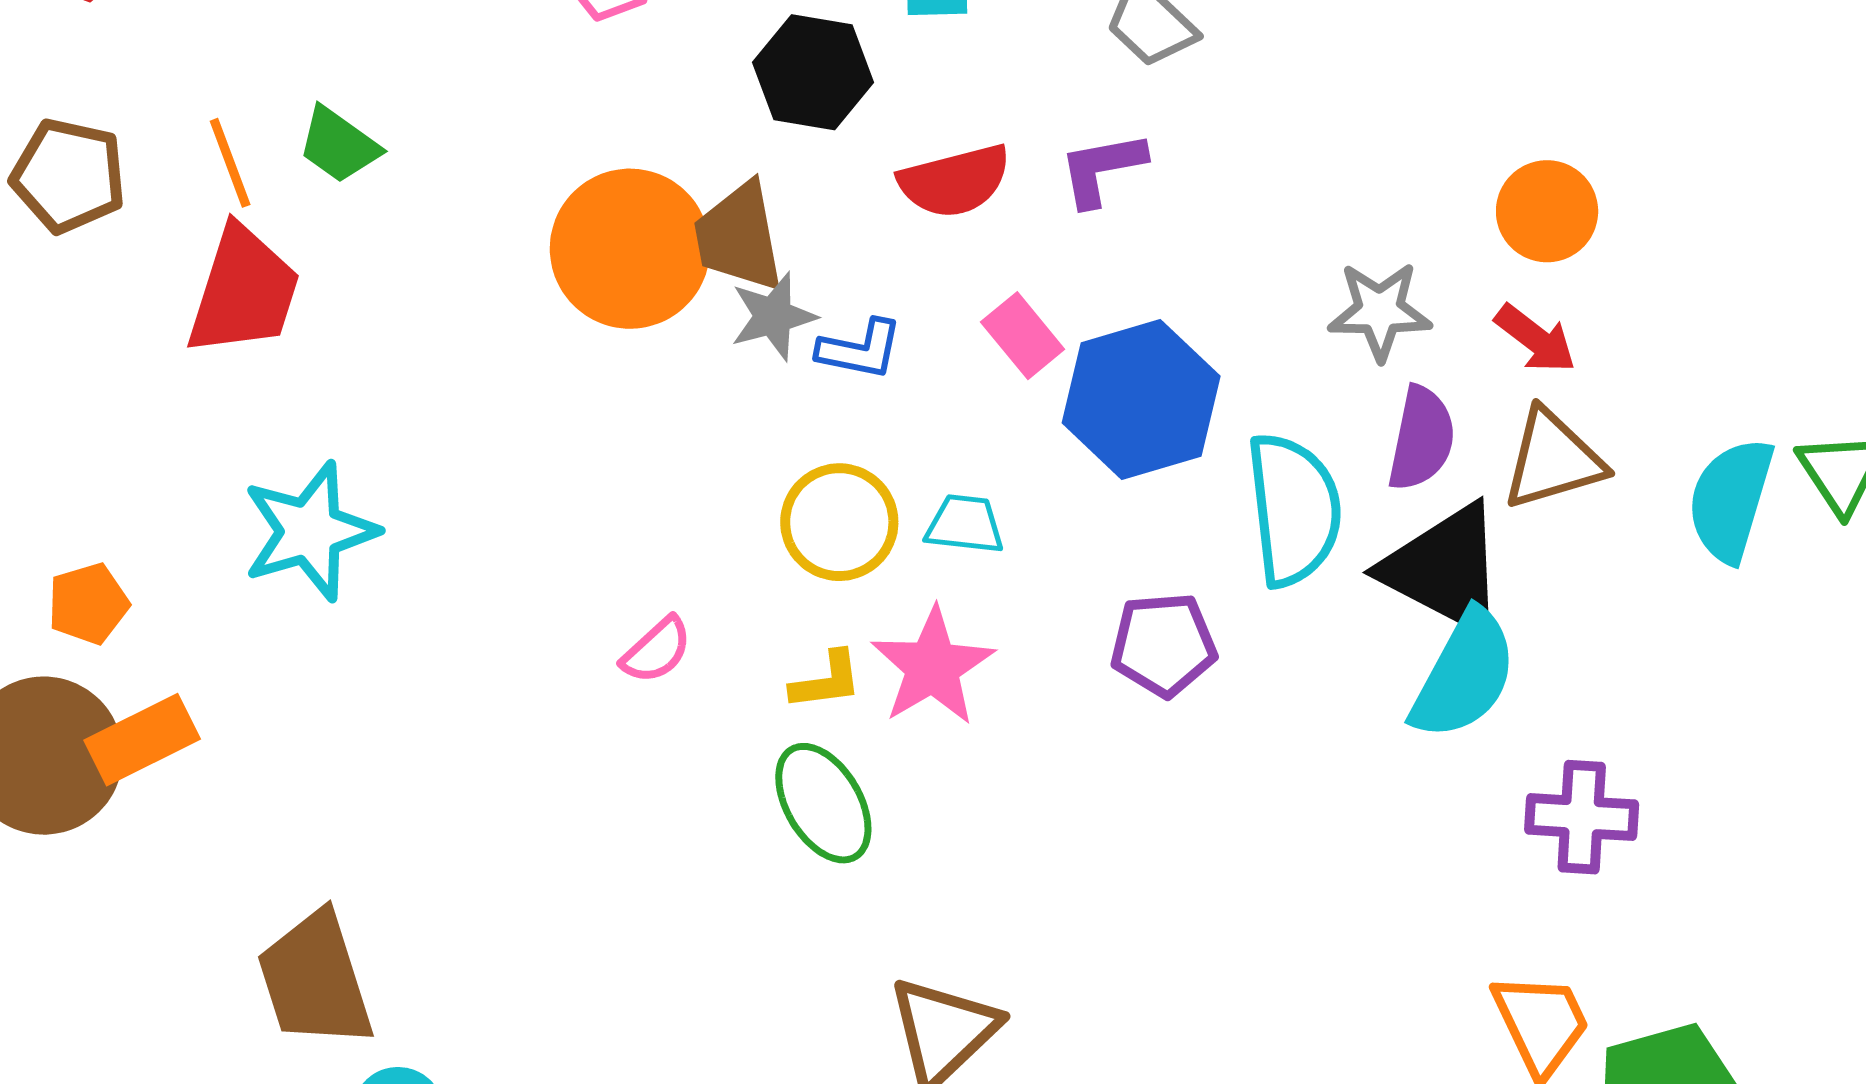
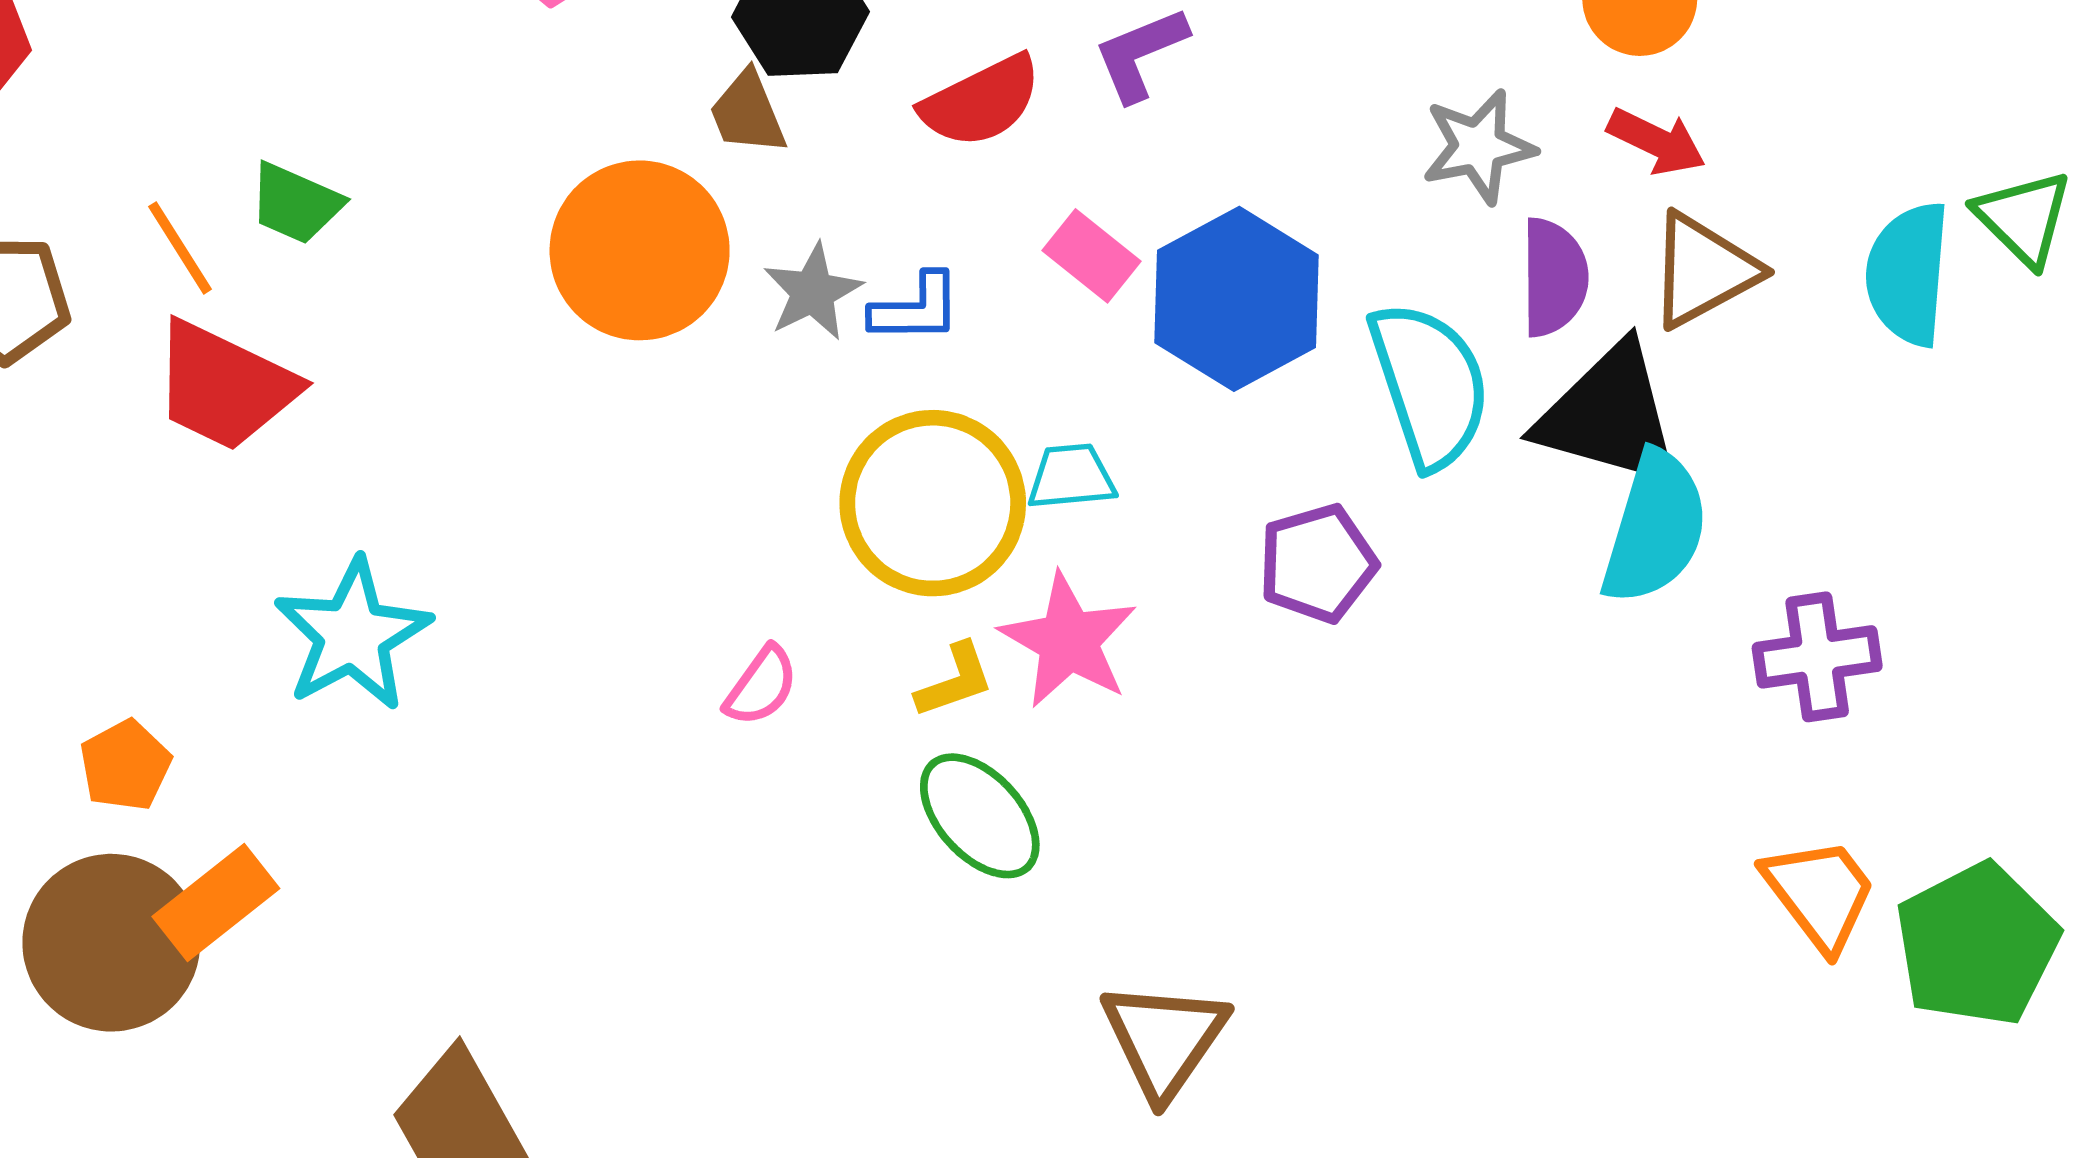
brown trapezoid: (739, 237) -> (748, 113), moved, size x0.7
red trapezoid: (244, 291) -> (224, 386), turned 110
yellow circle: (839, 522) -> (933, 503), size x1.4

